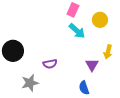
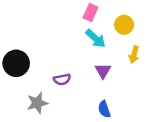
yellow arrow: (108, 52) -> (134, 55), moved
purple triangle: (92, 65) -> (103, 71), moved

